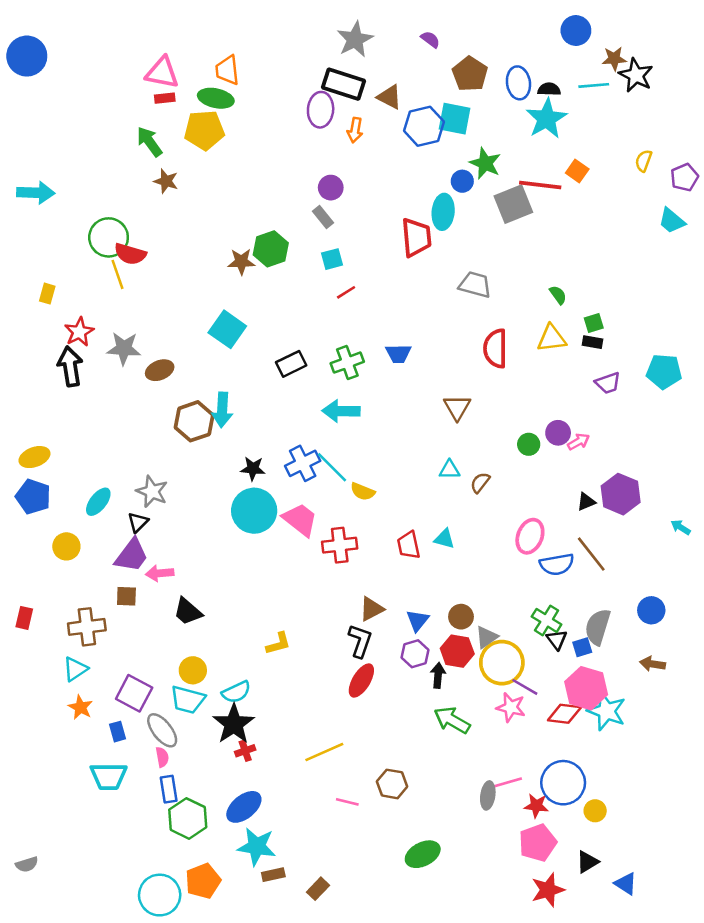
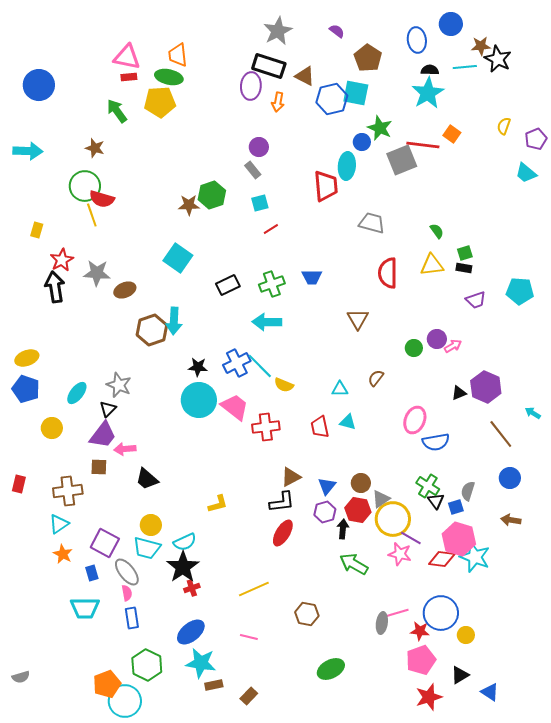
blue circle: (27, 56) -> (39, 85), moved
blue ellipse: (518, 83) -> (417, 40), moved
brown star: (166, 181) -> (95, 148), moved
cyan triangle: (449, 470) -> (340, 389), moved
brown line: (591, 554) -> (501, 434), moved
gray semicircle: (598, 627) -> (468, 491), size x0.7
black L-shape: (360, 641) -> (282, 502), turned 64
pink line: (347, 802) -> (249, 637), moved
green hexagon: (188, 818) -> (147, 665), moved
orange pentagon: (203, 881) -> (107, 684), moved

